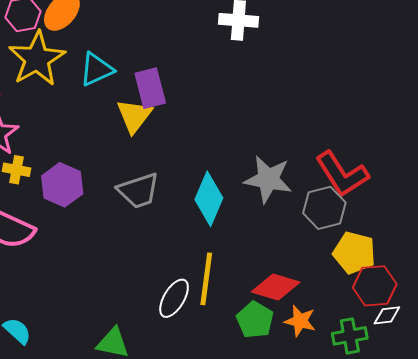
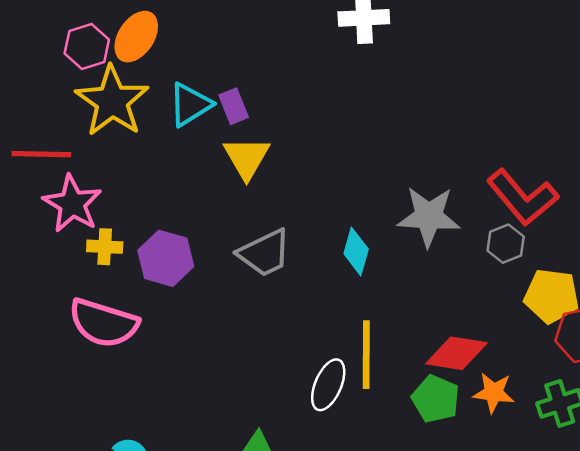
purple rectangle: (150, 88) -> (234, 106), moved, size x0.7
cyan diamond: (209, 199) -> (356, 251), size x0.7
gray hexagon: (324, 208) -> (506, 244), size x0.7

